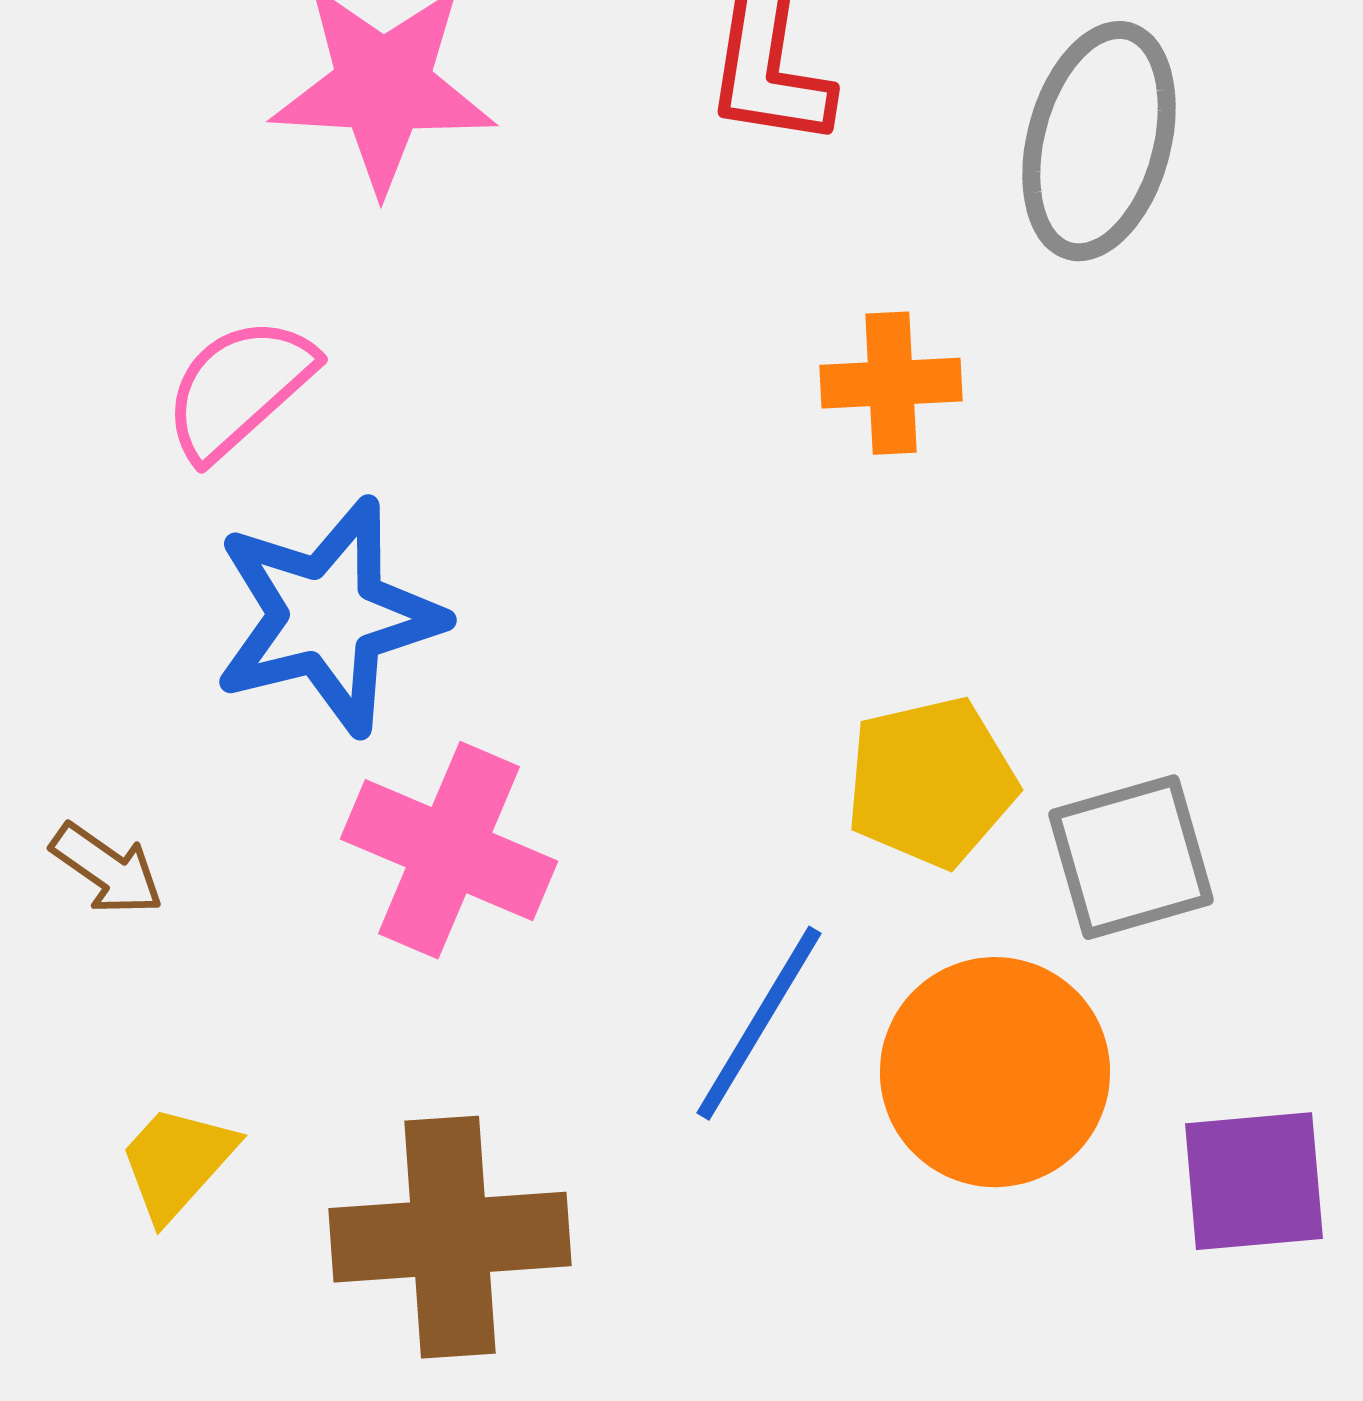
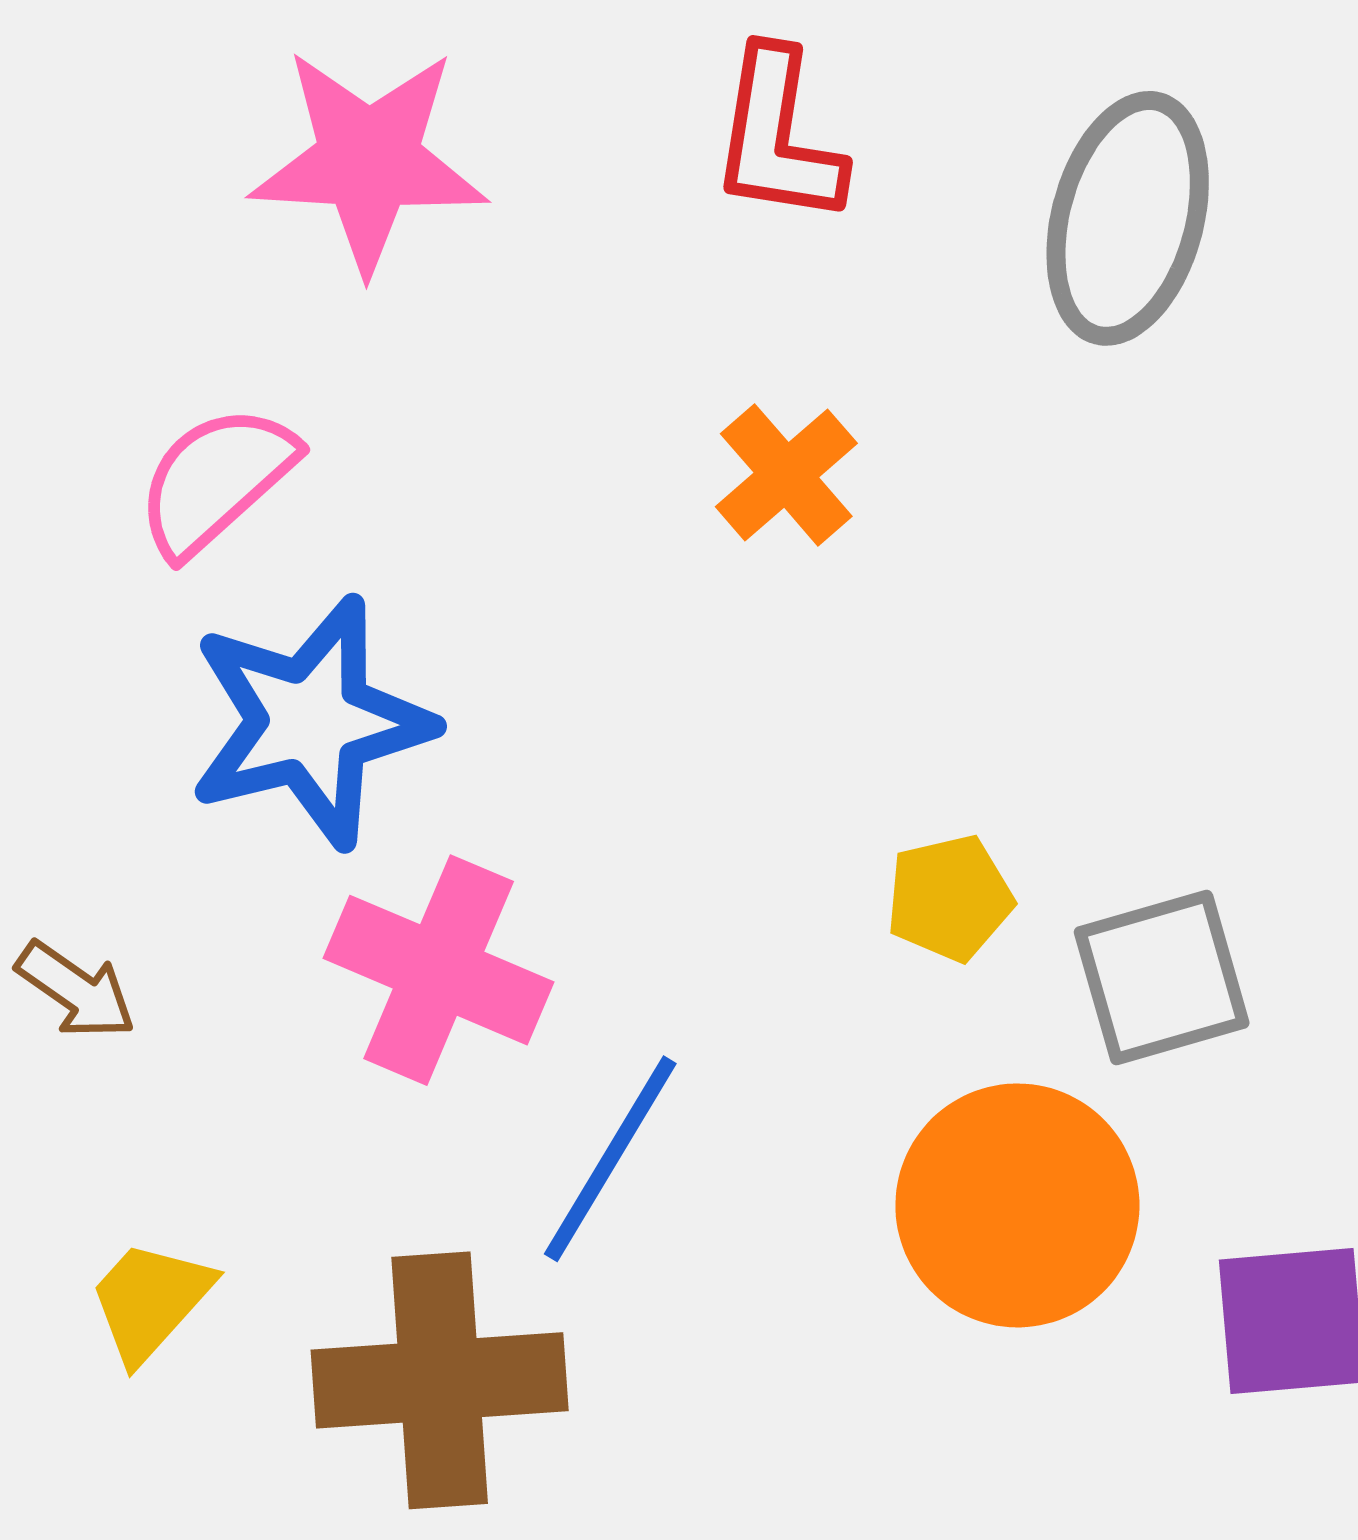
orange cross: (891, 383) -> (786, 475), moved, turned -38
yellow pentagon: (931, 782) -> (950, 898), size x0.7
blue line: (759, 1023) -> (610, 1159), moved

